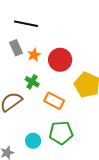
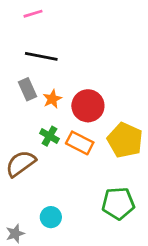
orange rectangle: (54, 101) -> (80, 143), moved
green pentagon: (61, 133) -> (118, 203), moved

